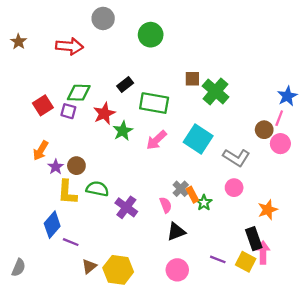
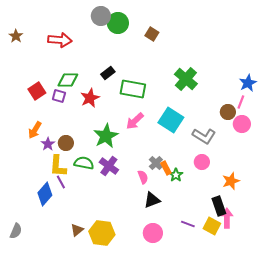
gray circle: (103, 18) -> (101, 16), moved
green circle: (151, 35) -> (118, 23), moved
brown square: (192, 79) -> (152, 34), moved, turned 32
green star: (123, 131) -> (106, 136), moved, size x1.4
purple cross: (126, 207) -> (109, 166), moved
purple line: (71, 242) -> (61, 182), moved, turned 40

